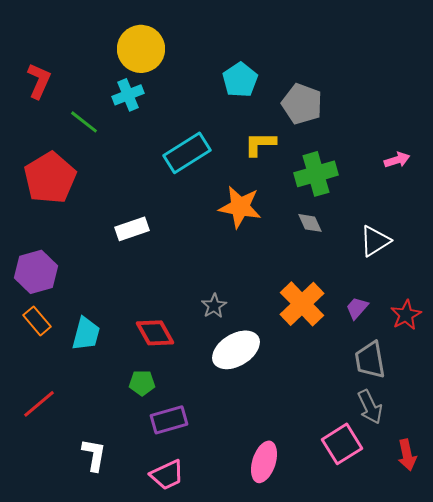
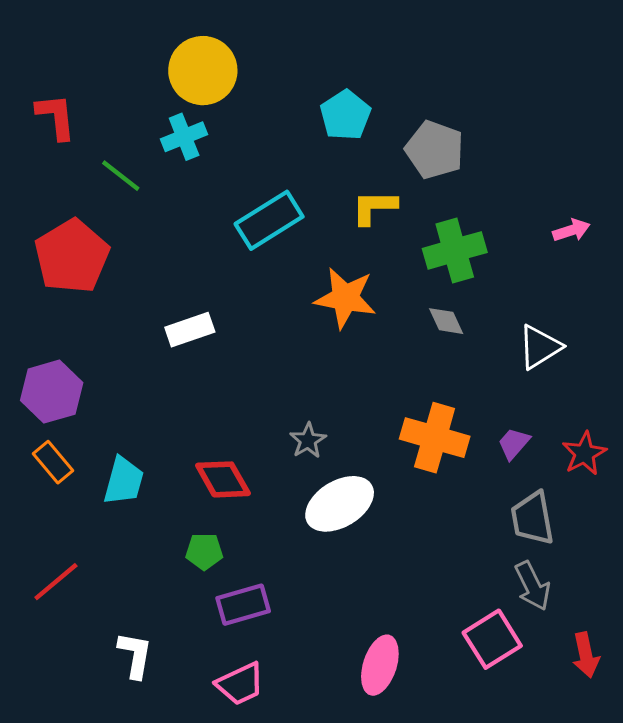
red L-shape: (39, 81) -> (56, 117), turned -30
orange cross: (302, 304) -> (435, 438), turned -30

